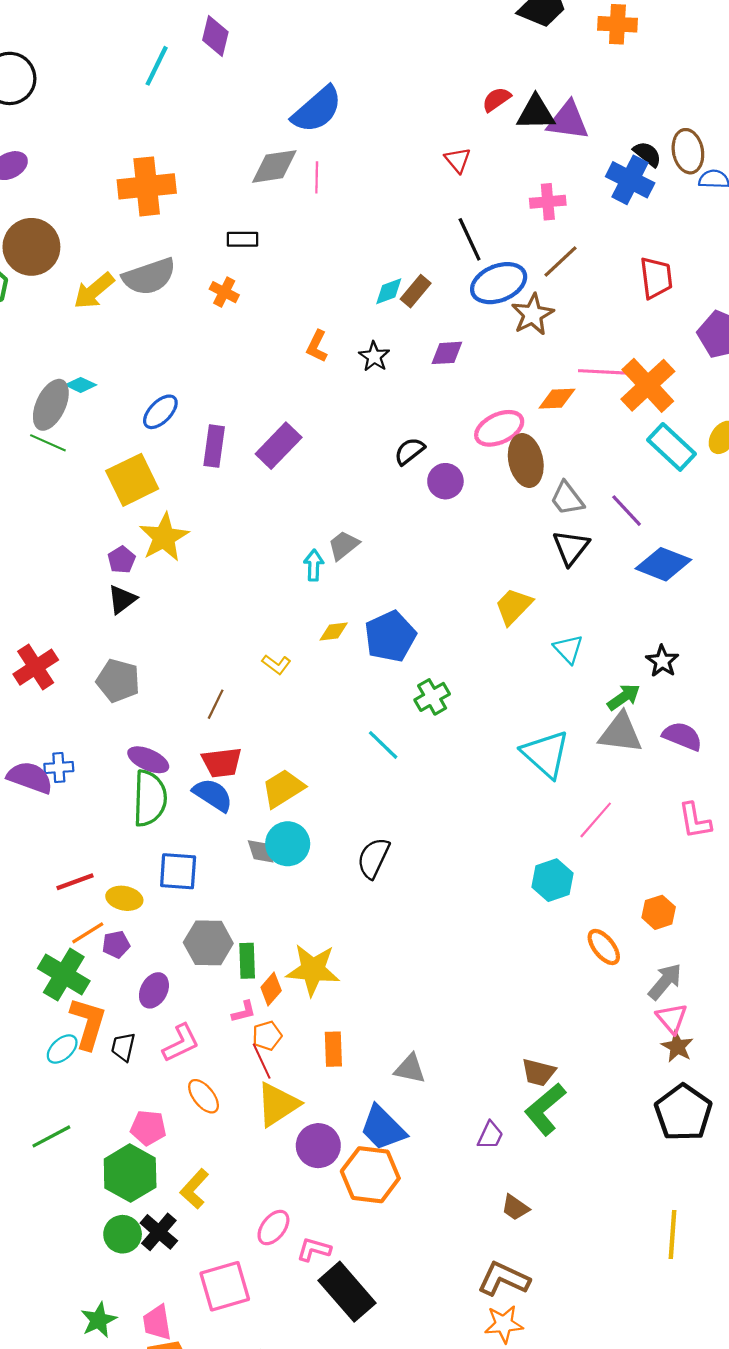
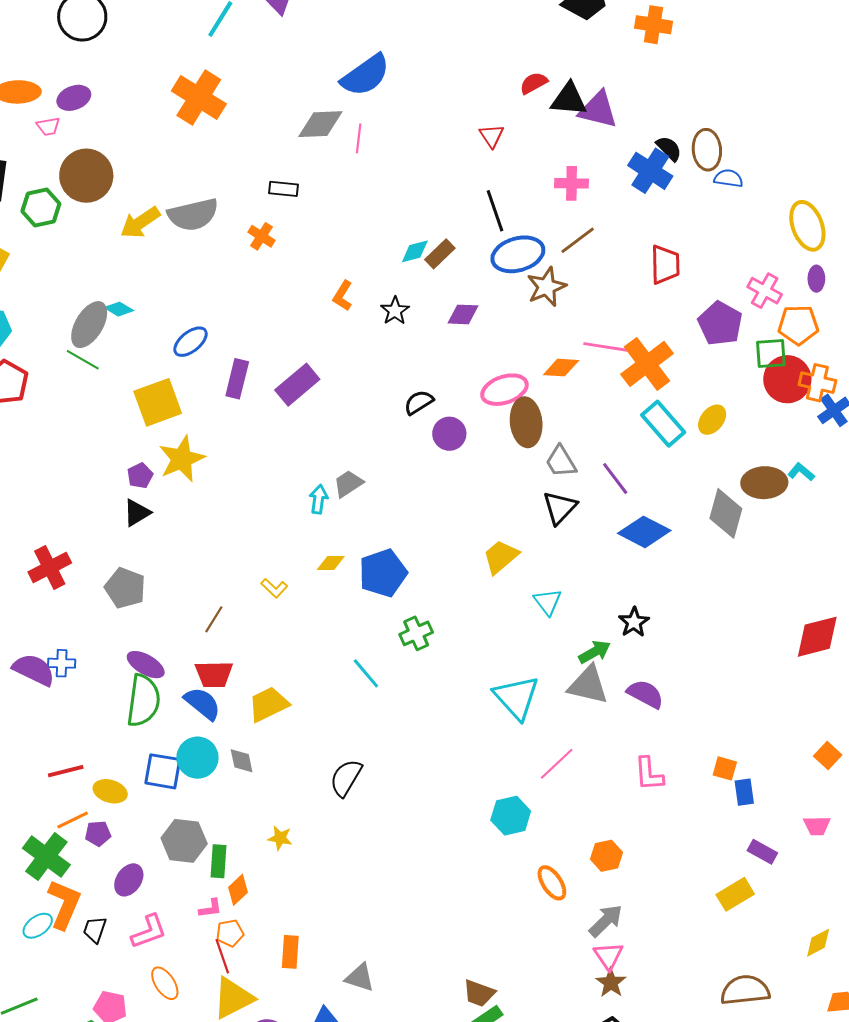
orange cross: (147, 186) -> (199, 97), moved, turned 32
cyan circle: (288, 844) -> (197, 758), moved
yellow star: (313, 970) -> (280, 838), moved, size x0.5

